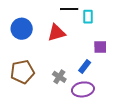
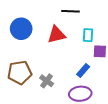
cyan rectangle: (88, 17) -> (88, 35), moved
gray cross: (59, 77) -> (47, 81), moved

